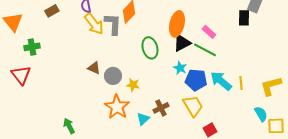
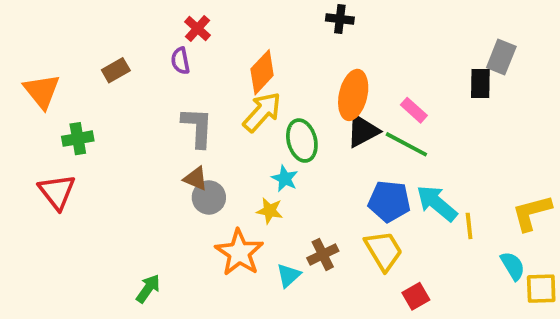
yellow arrow: (94, 24) -> (262, 112), moved, turned -100
gray L-shape: (113, 24) -> (197, 127), moved
cyan star: (180, 68) -> (285, 178), moved
gray circle: (113, 76) -> (209, 197), moved
yellow line: (241, 83) -> (469, 226), moved
green arrow: (69, 126) -> (148, 289), turned 63

